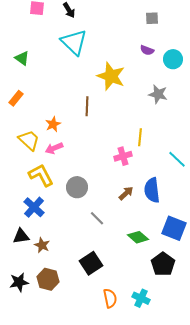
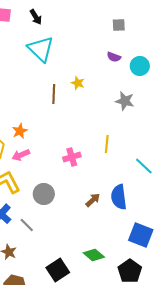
yellow star: (111, 76) -> (78, 83), size x0.5
brown line: (87, 106) -> (54, 94), moved
pink cross: (123, 156) -> (72, 157), moved
gray line: (97, 218) -> (27, 225), moved
green diamond: (138, 237) -> (94, 255), moved

